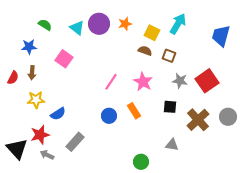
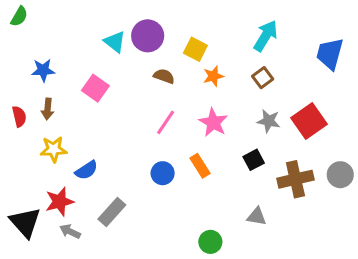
orange star: (125, 24) -> (213, 76), moved
green semicircle: (45, 25) -> (19, 16), moved, turned 88
yellow square: (152, 33) -> (195, 49), moved
brown semicircle: (145, 51) -> (164, 76), moved
brown square: (169, 56) -> (263, 78), moved, turned 32
red semicircle: (13, 78) -> (19, 116), turned -40
black square: (170, 107) -> (254, 160), turned -32
brown cross: (198, 120) -> (295, 179), turned 30

